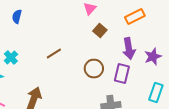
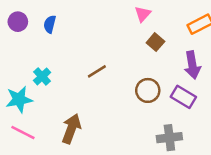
purple rectangle: (122, 74) -> (183, 97), turned -72

